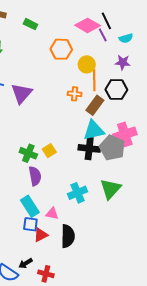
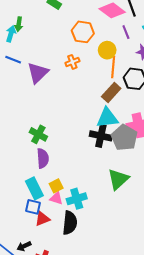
purple line: (103, 35) -> (126, 32), moved
orange cross: (75, 94) -> (72, 62), moved, turned -32
yellow square: (49, 151) -> (56, 186), moved
cyan cross: (78, 193) -> (77, 199), moved

